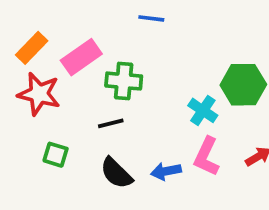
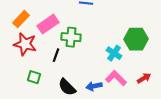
black line: (111, 123) -> (56, 55), moved, turned -56
pink L-shape: (207, 156) -> (116, 78), turned 110

